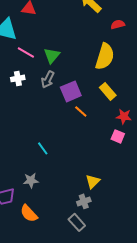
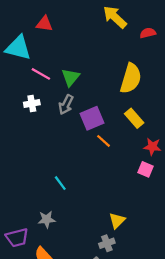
red semicircle: (118, 24) -> (148, 33), moved

